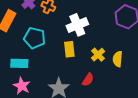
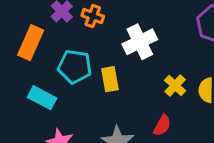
yellow rectangle: (69, 49) -> (110, 79), moved
cyan rectangle: (19, 63) -> (42, 98), moved, turned 30

